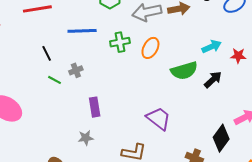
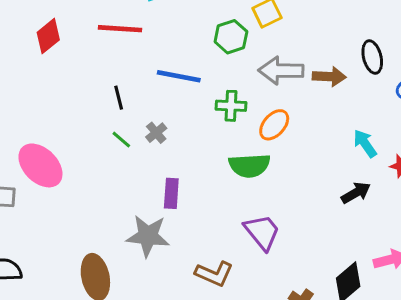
cyan arrow: (212, 47) -> (365, 143), turned -114
gray cross: (76, 70) -> (156, 133), turned -32
green semicircle: (184, 71) -> (249, 166), moved
gray star: (86, 138) -> (148, 236), size x1.8

